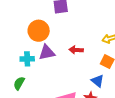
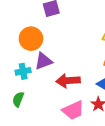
red arrow: (76, 50) -> (68, 81), moved, size x1.5

